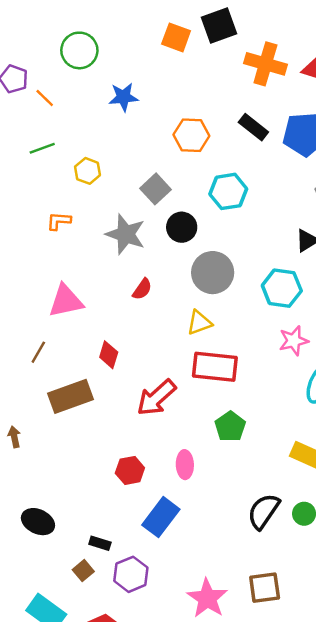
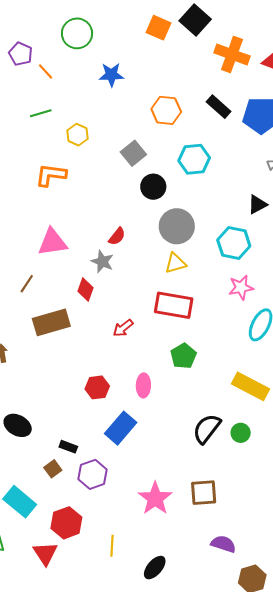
black square: (219, 26) -> (195, 20), turned -32
orange L-shape: (59, 221) -> (51, 175), size x1.5
gray star: (126, 234) -> (102, 262), moved, size x0.7
yellow triangle: (199, 323) -> (175, 263), moved
red arrow: (156, 398) -> (123, 328), size x0.6

